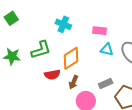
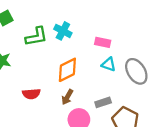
green L-shape: (41, 50) -> (36, 37), moved
red semicircle: (52, 75) -> (31, 94), moved

